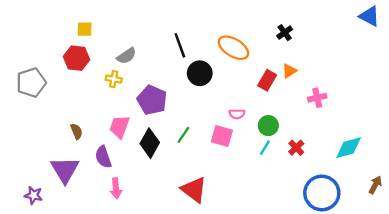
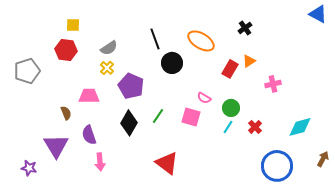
yellow cross: (114, 79) -> (107, 68), moved, turned 32
pink semicircle: (237, 114) -> (204, 98), turned 32
pink trapezoid: (120, 127) -> (89, 96), moved, turned 70

